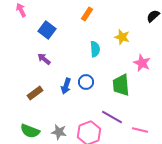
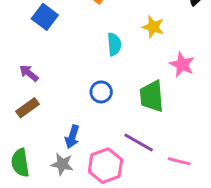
purple arrow: (44, 59) -> (29, 73), moved
blue arrow: (66, 86) -> (72, 137), moved
green semicircle: (30, 131) -> (20, 163), turned 60

